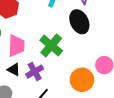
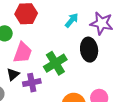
black triangle: (14, 70) -> (13, 74), turned 32

